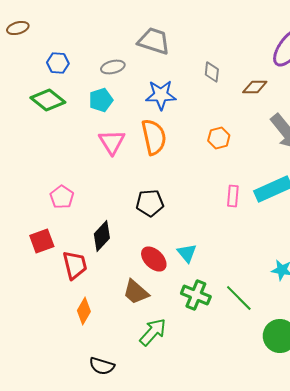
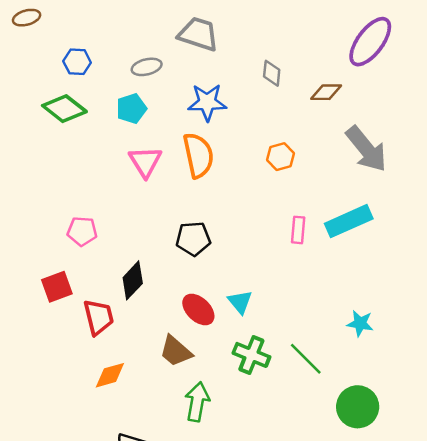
pink pentagon: (62, 197) -> (82, 231), turned -30
orange diamond: (84, 311) -> (110, 375), turned 44
green arrow: (153, 332) -> (197, 402), turned -32

